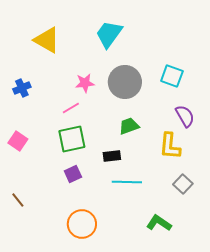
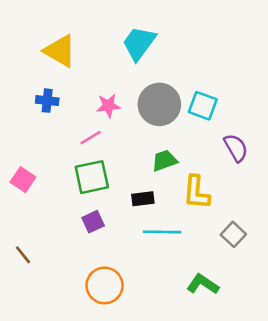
cyan square: (172, 76) -> (203, 106), moved
blue cross: (22, 88) -> (47, 101), moved, turned 30
yellow L-shape: (170, 146) -> (196, 192), moved

